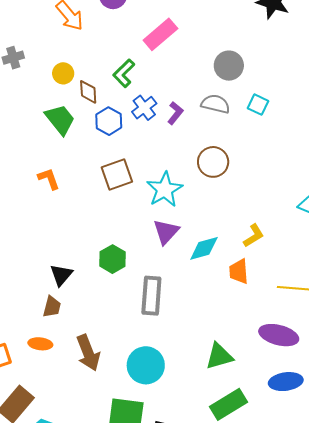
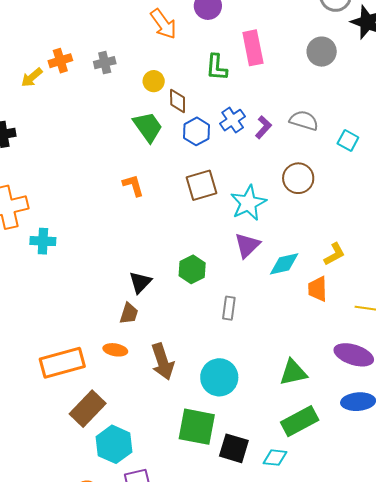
pink rectangle: (160, 34) -> (253, 48), turned -64
gray circle: (229, 66) -> (322, 52), moved
green L-shape: (124, 73) -> (217, 67), moved, turned -44
cyan square: (258, 105) -> (348, 140), moved
gray rectangle: (151, 296) -> (229, 308), size x0.6

